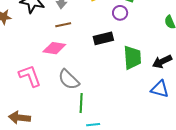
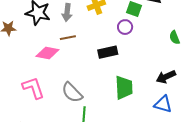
pink diamond: (54, 48) -> (47, 53), moved
green trapezoid: (132, 58) -> (124, 88), moved

